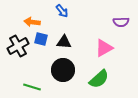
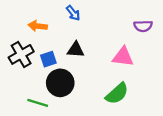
blue square: (41, 39) -> (48, 59), moved, turned -32
pink triangle: (104, 48) -> (123, 57), turned 36
black circle: (63, 70) -> (60, 83), moved

